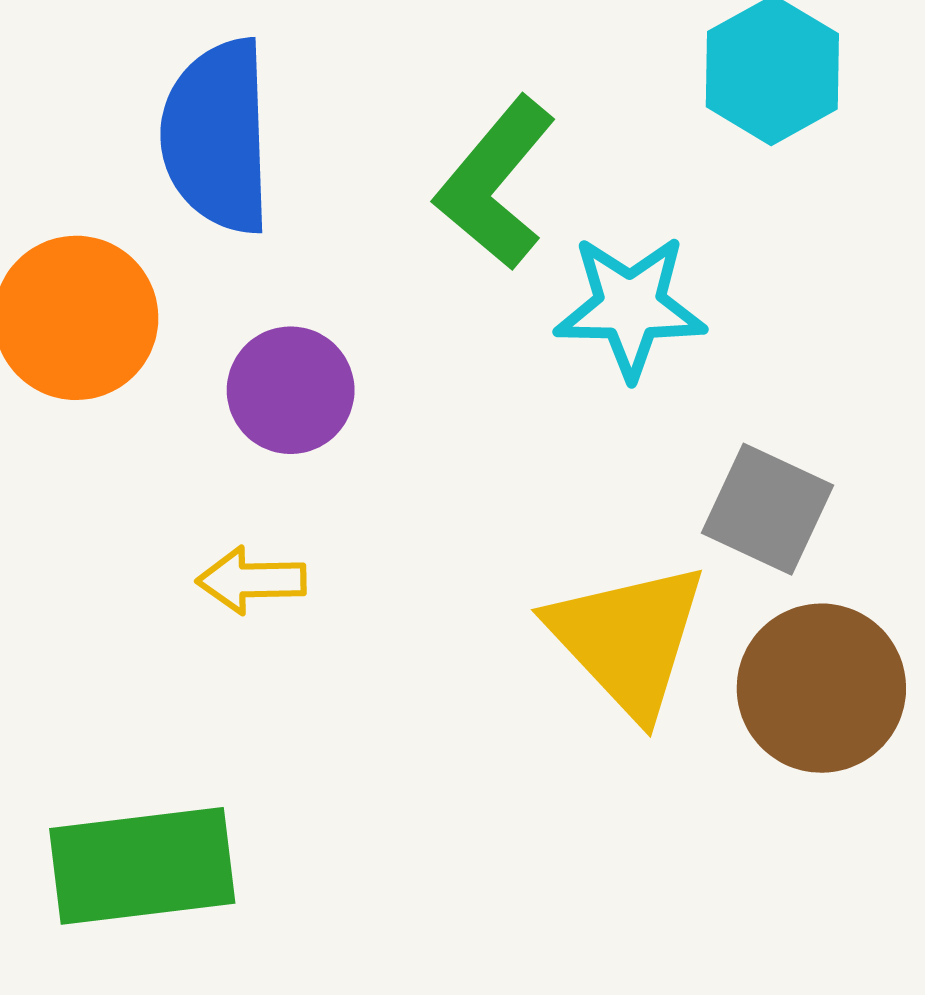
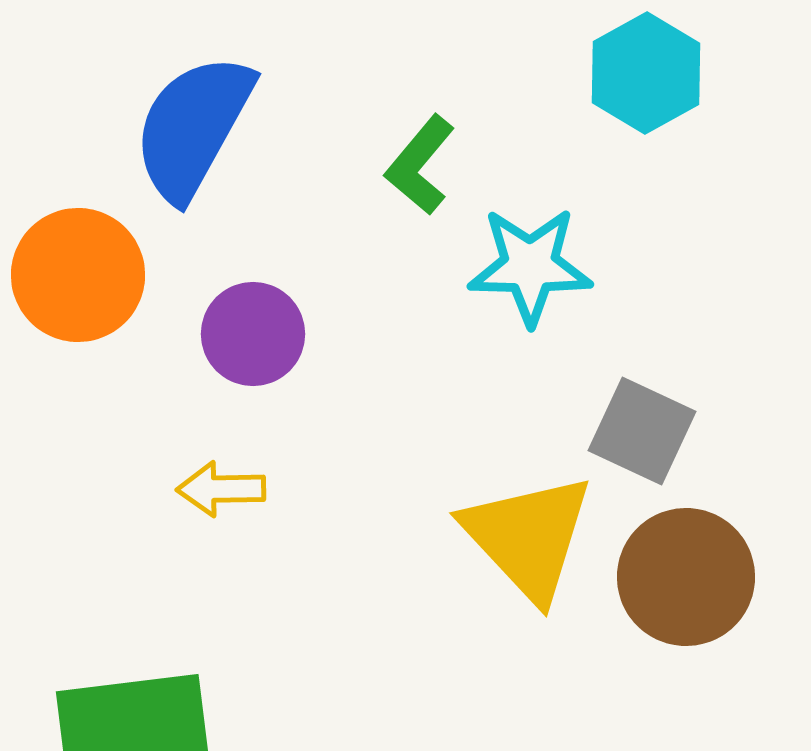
blue semicircle: (217, 136) -> (193, 127), turned 31
green L-shape: (495, 183) -> (420, 165), size x0.7

